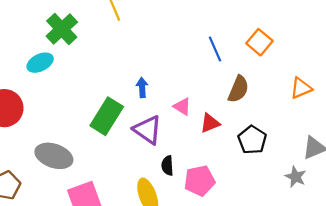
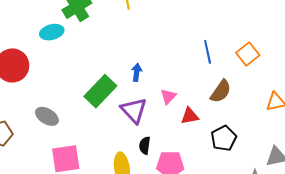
pink triangle: (182, 107) -> (168, 96), turned 30
gray ellipse: (54, 156) -> (47, 116), size x0.7

